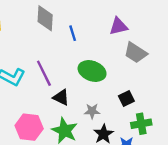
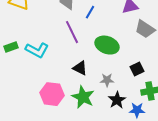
blue line: (73, 33) -> (90, 12), turned 48
purple line: (44, 73) -> (72, 32), moved

